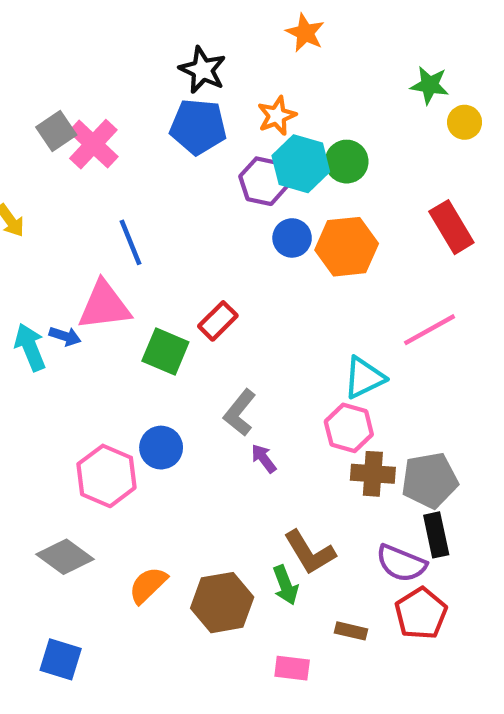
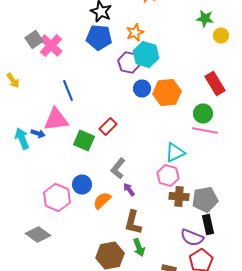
green circle: (347, 162) -> (203, 114), moved
pink line: (430, 330) -> (205, 130), turned 40
brown L-shape: (310, 552) -> (133, 222), moved, turned 45
orange semicircle: (148, 585) -> (102, 200), moved

